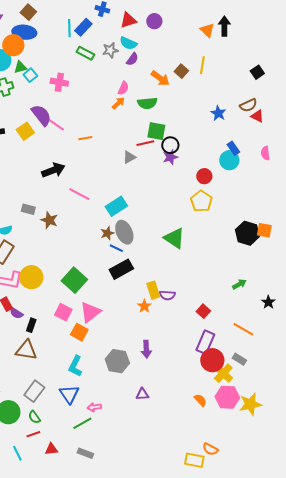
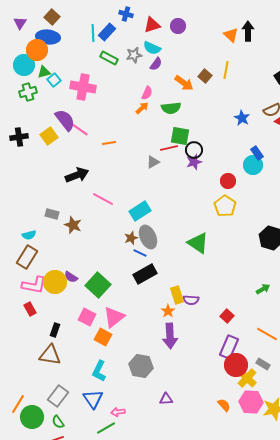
pink cross: (59, 82) -> (83, 87), size x1.4
purple semicircle: (16, 313) -> (71, 277), moved
purple arrow: (146, 349) -> (170, 336), moved, size x1.4

